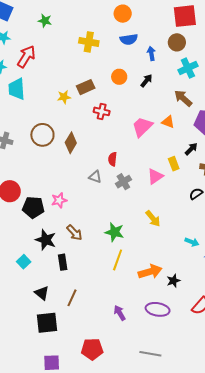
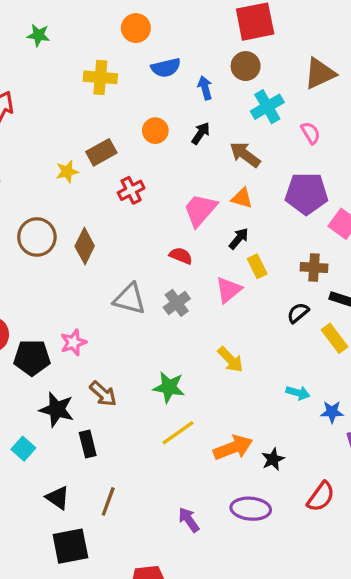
orange circle: (123, 14) -> (136, 28), moved
green star: (45, 21) -> (38, 35), moved
brown arrow: (183, 98) -> (245, 154), moved
red cross: (102, 111) -> (131, 190), turned -35
black arrow: (191, 149) -> (239, 239), moved
red semicircle: (113, 159) -> (181, 256), moved, turned 112
gray triangle: (95, 177) -> (130, 299), size x1.5
yellow line: (118, 260) -> (178, 433), turned 40

